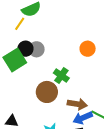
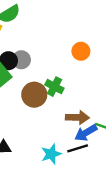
brown circle: (47, 92) -> (34, 95), moved

